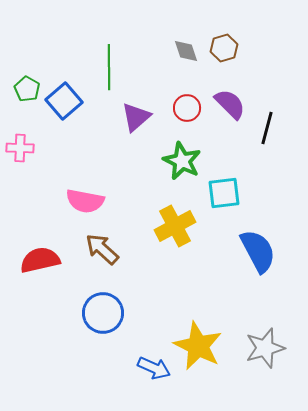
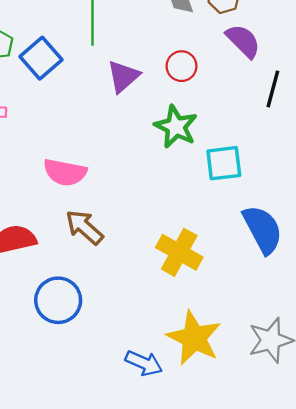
purple semicircle: (230, 104) -> (243, 41), moved
yellow cross: (175, 226) -> (179, 252), moved, turned -33
blue circle: (103, 313) -> (58, 300), moved

